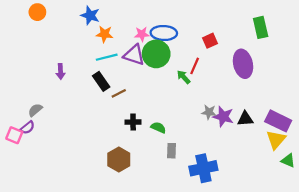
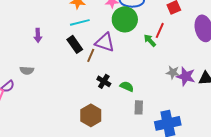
purple triangle: (134, 55) -> (105, 42), moved
brown line: (119, 93) -> (91, 55), turned -40
gray semicircle: (35, 110) -> (27, 70), moved, turned -136
black cross: (133, 122) -> (104, 81), turned 32

